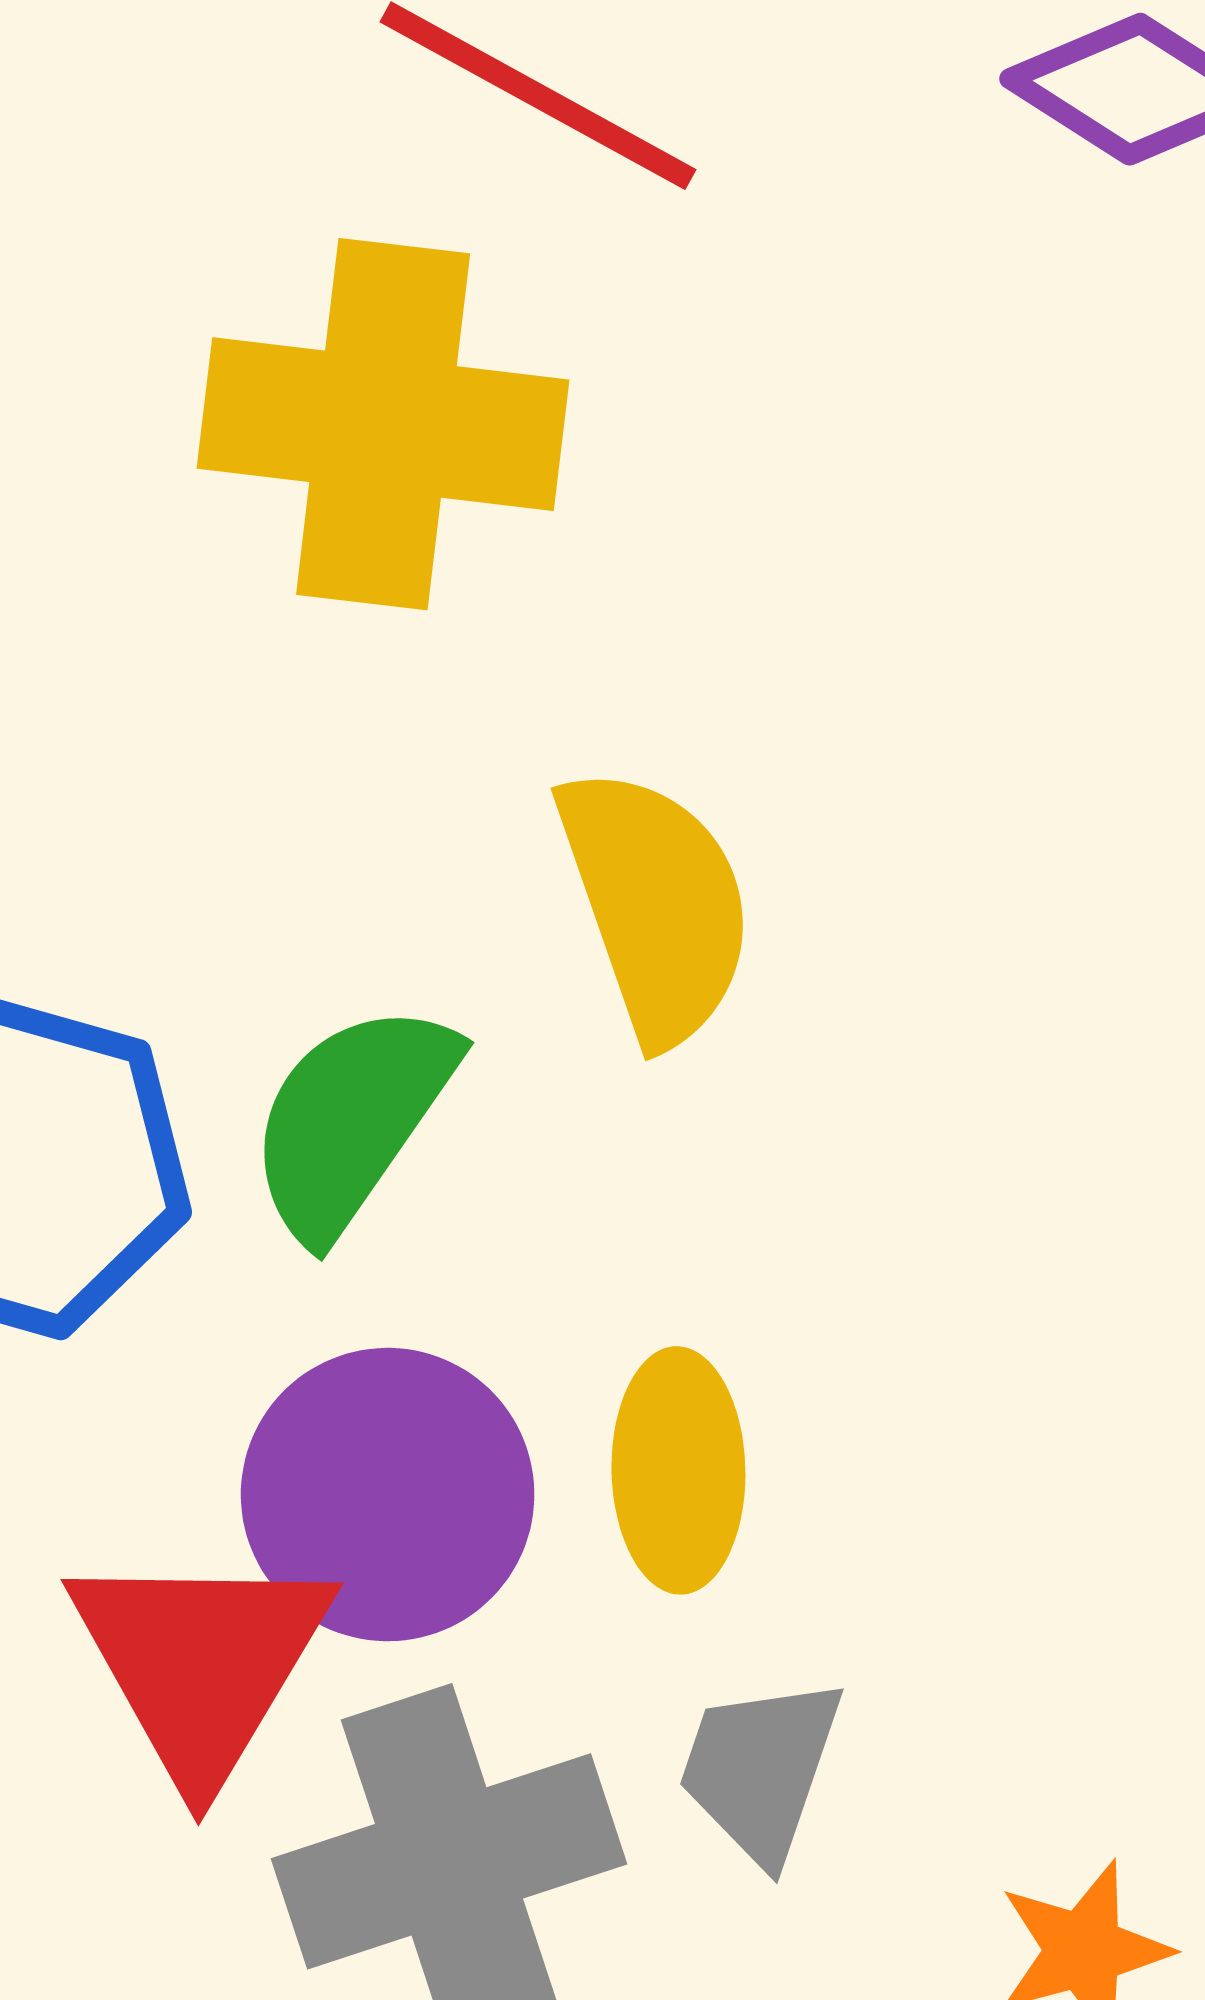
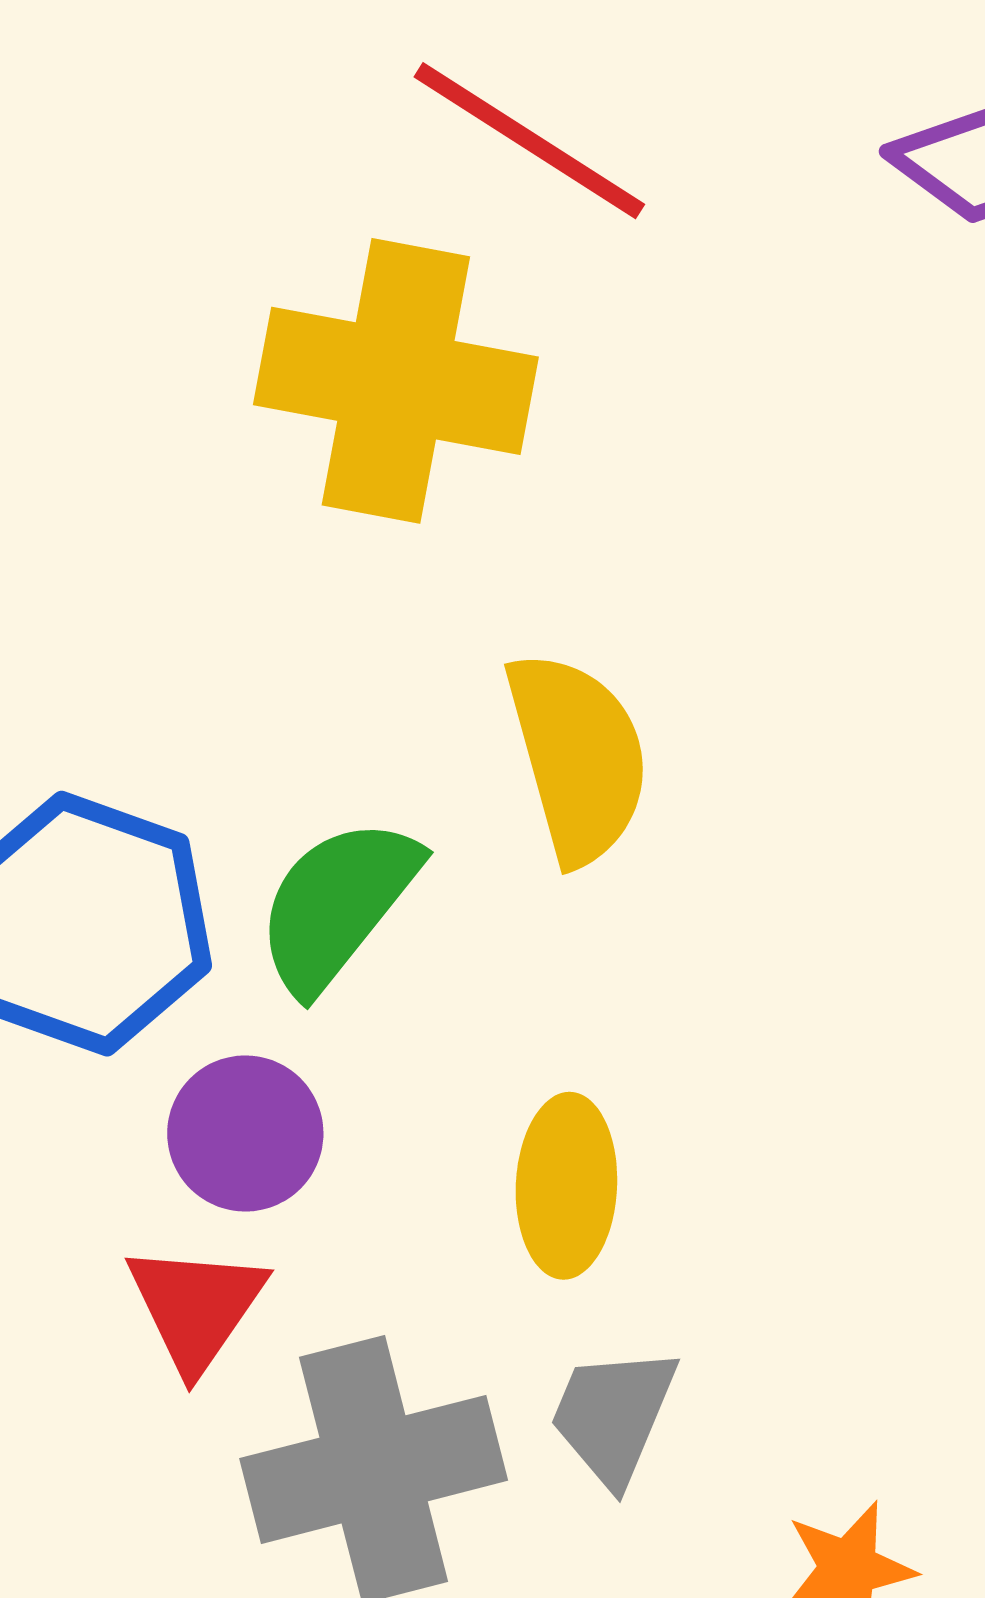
purple circle: (388, 1495) -> (245, 1133), moved, size x0.7
red triangle: (201, 1663) -> (196, 1307), size x0.7

